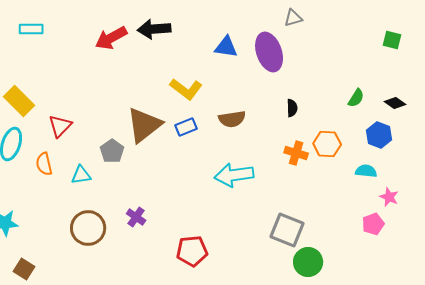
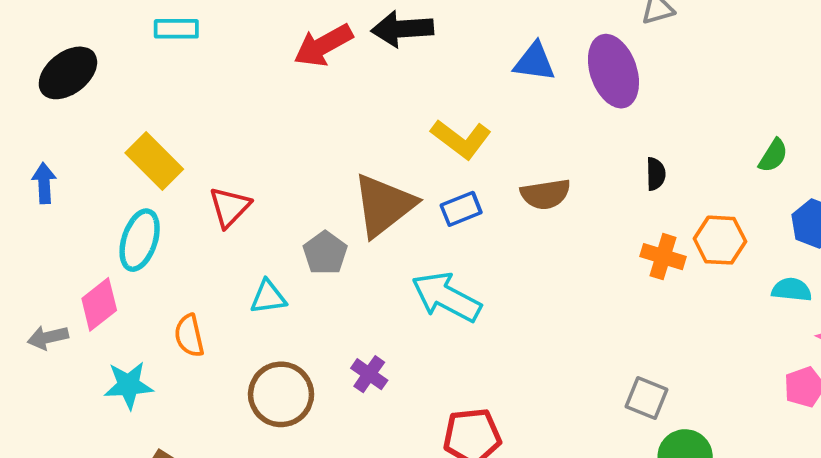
orange semicircle: (44, 164) -> (189, 336), moved
cyan arrow: (234, 175) -> (446, 297), moved, turned 36
gray square: (287, 230) -> (647, 398), size x0.7

